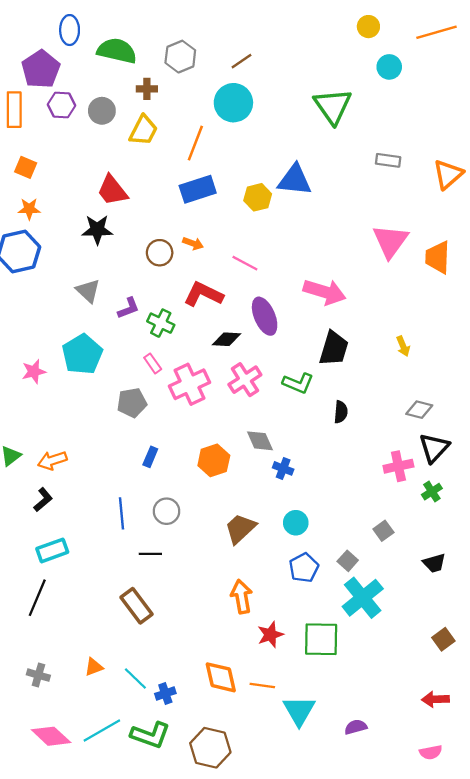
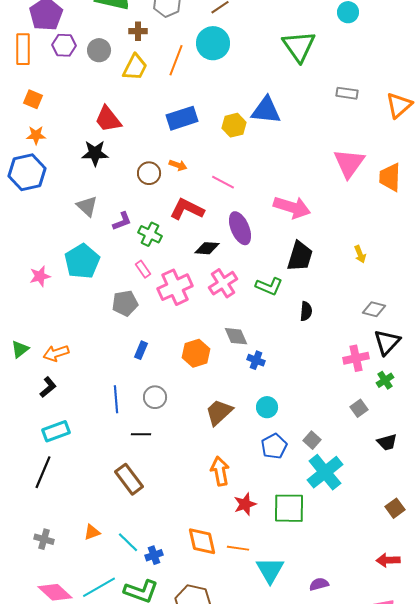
orange line: (195, 143) -> (176, 60), moved
gray square: (383, 531) -> (359, 408), moved

